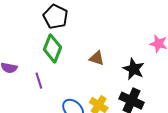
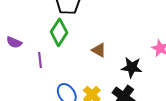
black star: (134, 69) -> (132, 67), turned -30

